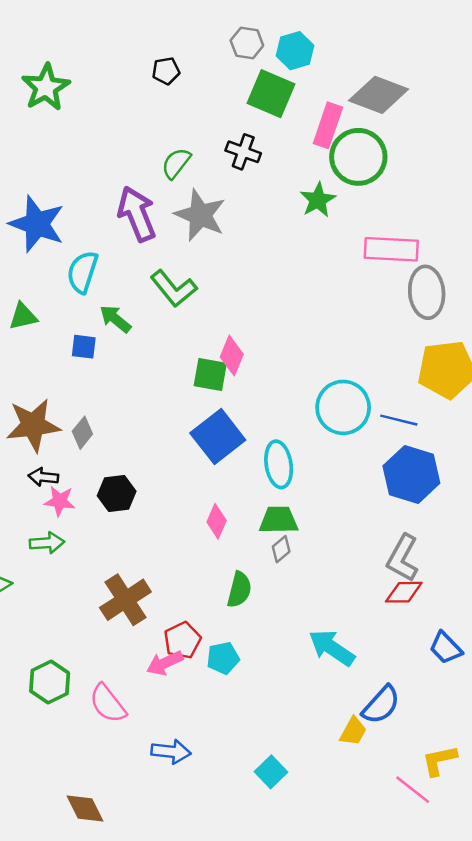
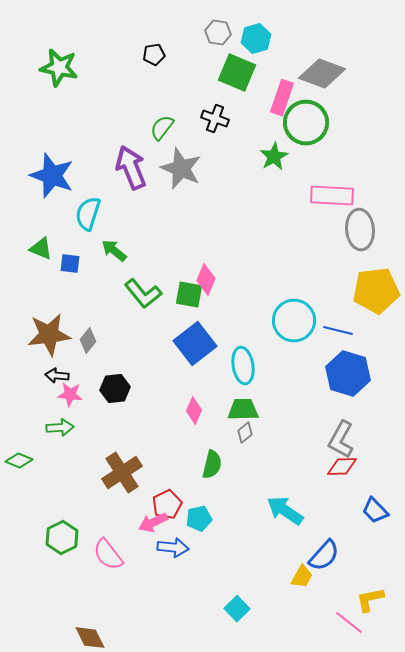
green star: (46, 87) -> (59, 68), turned -30
green L-shape: (174, 288) -> (143, 294), moved
green triangle: (23, 316) -> (41, 249), turned 35
blue square: (84, 347) -> (70, 264), moved
blue arrow: (171, 752) -> (173, 548), moved

